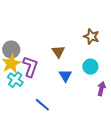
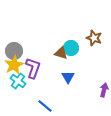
brown triangle: (58, 52) -> (61, 53), turned -40
cyan circle: (90, 67) -> (71, 48), moved

